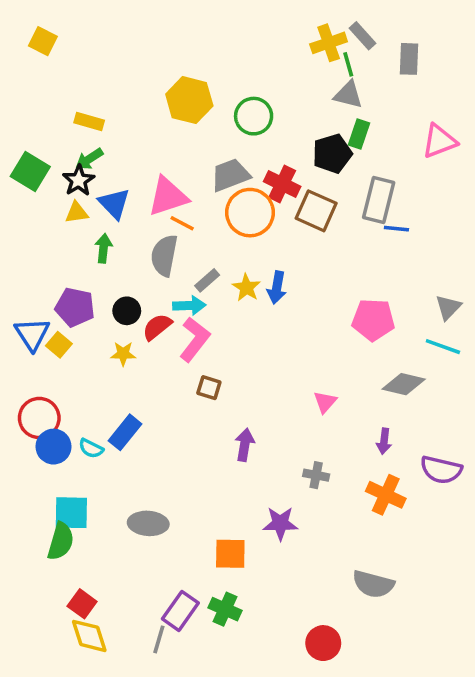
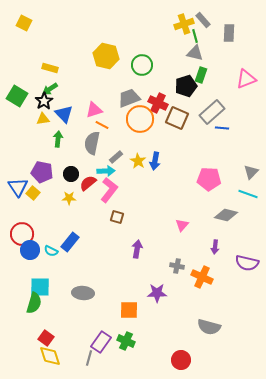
pink triangle: (168, 196) -> (94, 110), size x0.7
gray rectangle: (379, 200) -> (212, 112), turned 35
orange cross: (386, 495) -> (202, 277), moved

